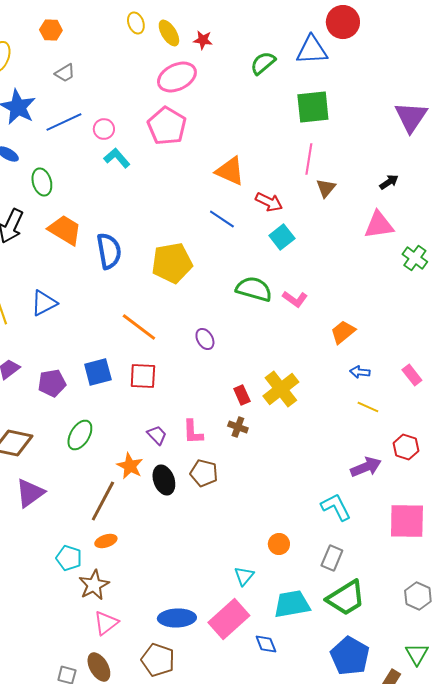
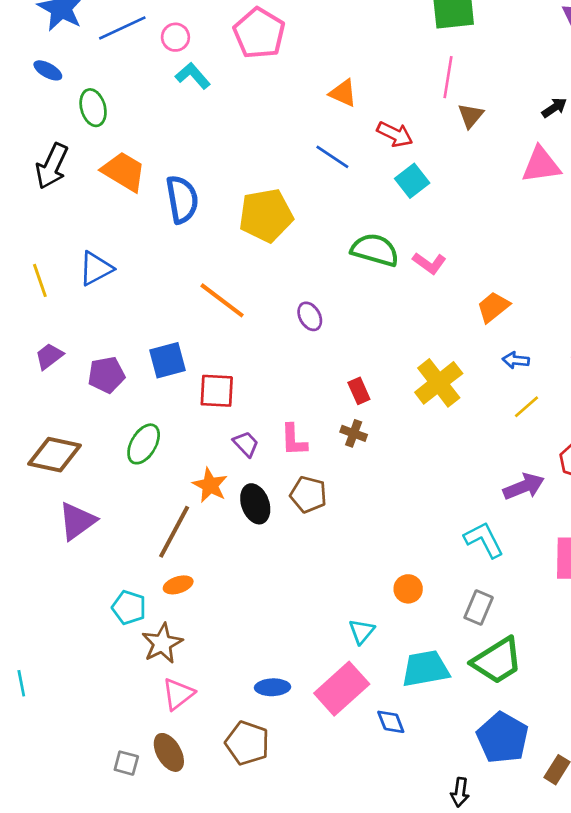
orange triangle: (230, 171) -> (343, 93), size x0.7
red square: (143, 376) -> (217, 391), moved
yellow cross: (281, 389) -> (439, 383), moved
yellow line: (368, 407) -> (526, 407), turned -65
blue ellipse: (177, 618) -> (273, 687), size x0.7

